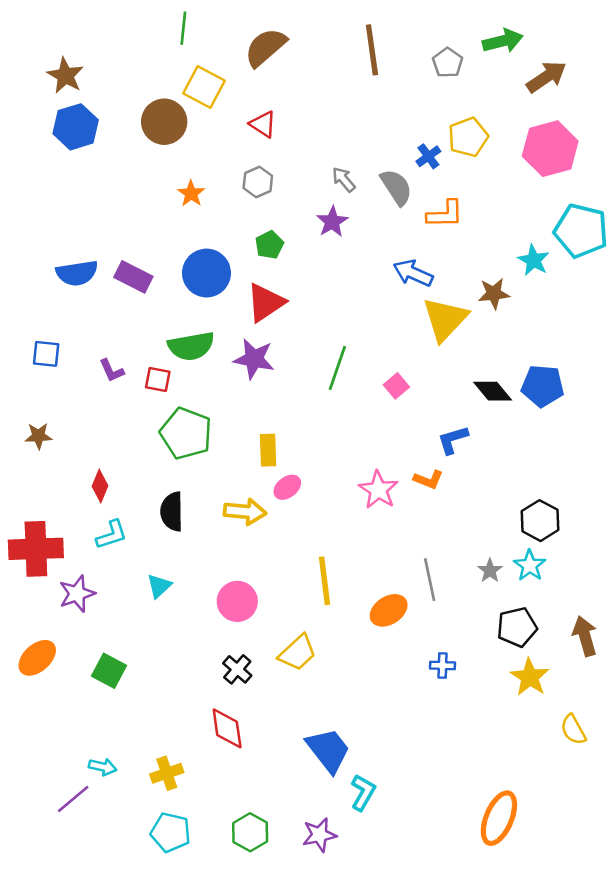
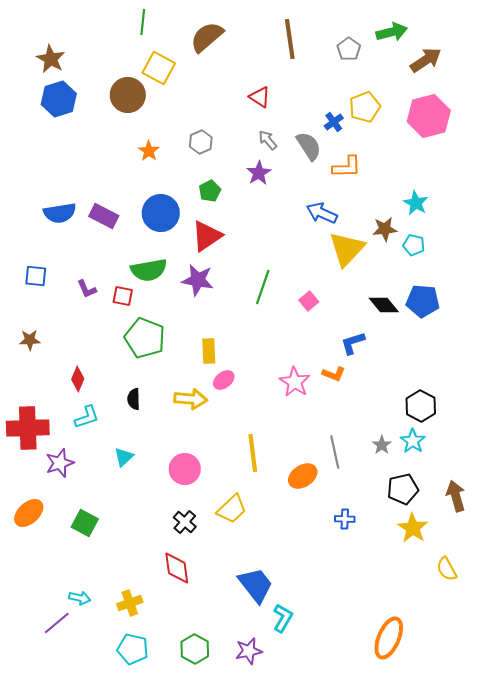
red triangle: (263, 124) -> (260, 97), moved
cyan pentagon: (581, 231) -> (414, 245), moved, size x0.5
black semicircle: (172, 512) -> (134, 399), size x0.7

